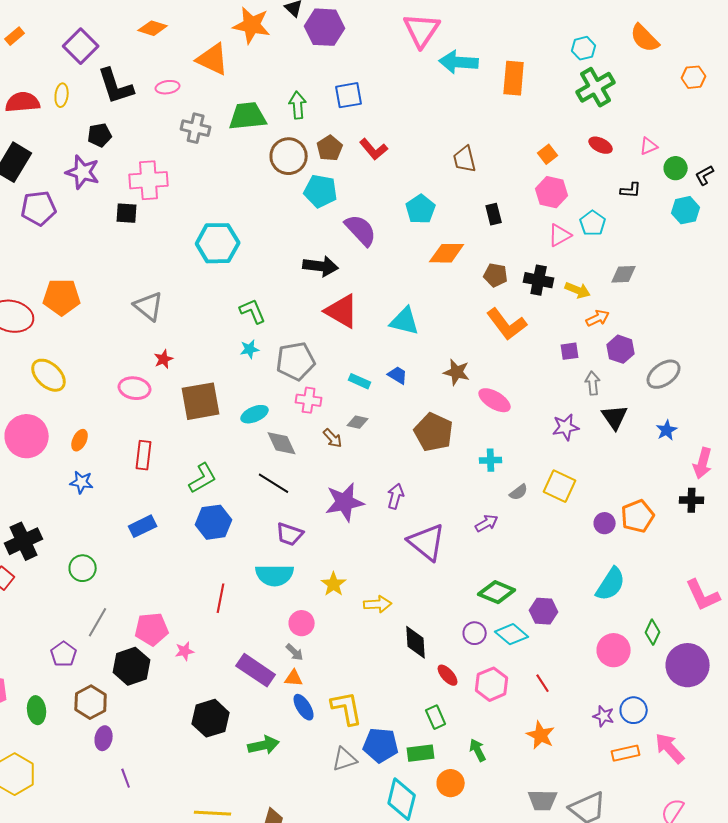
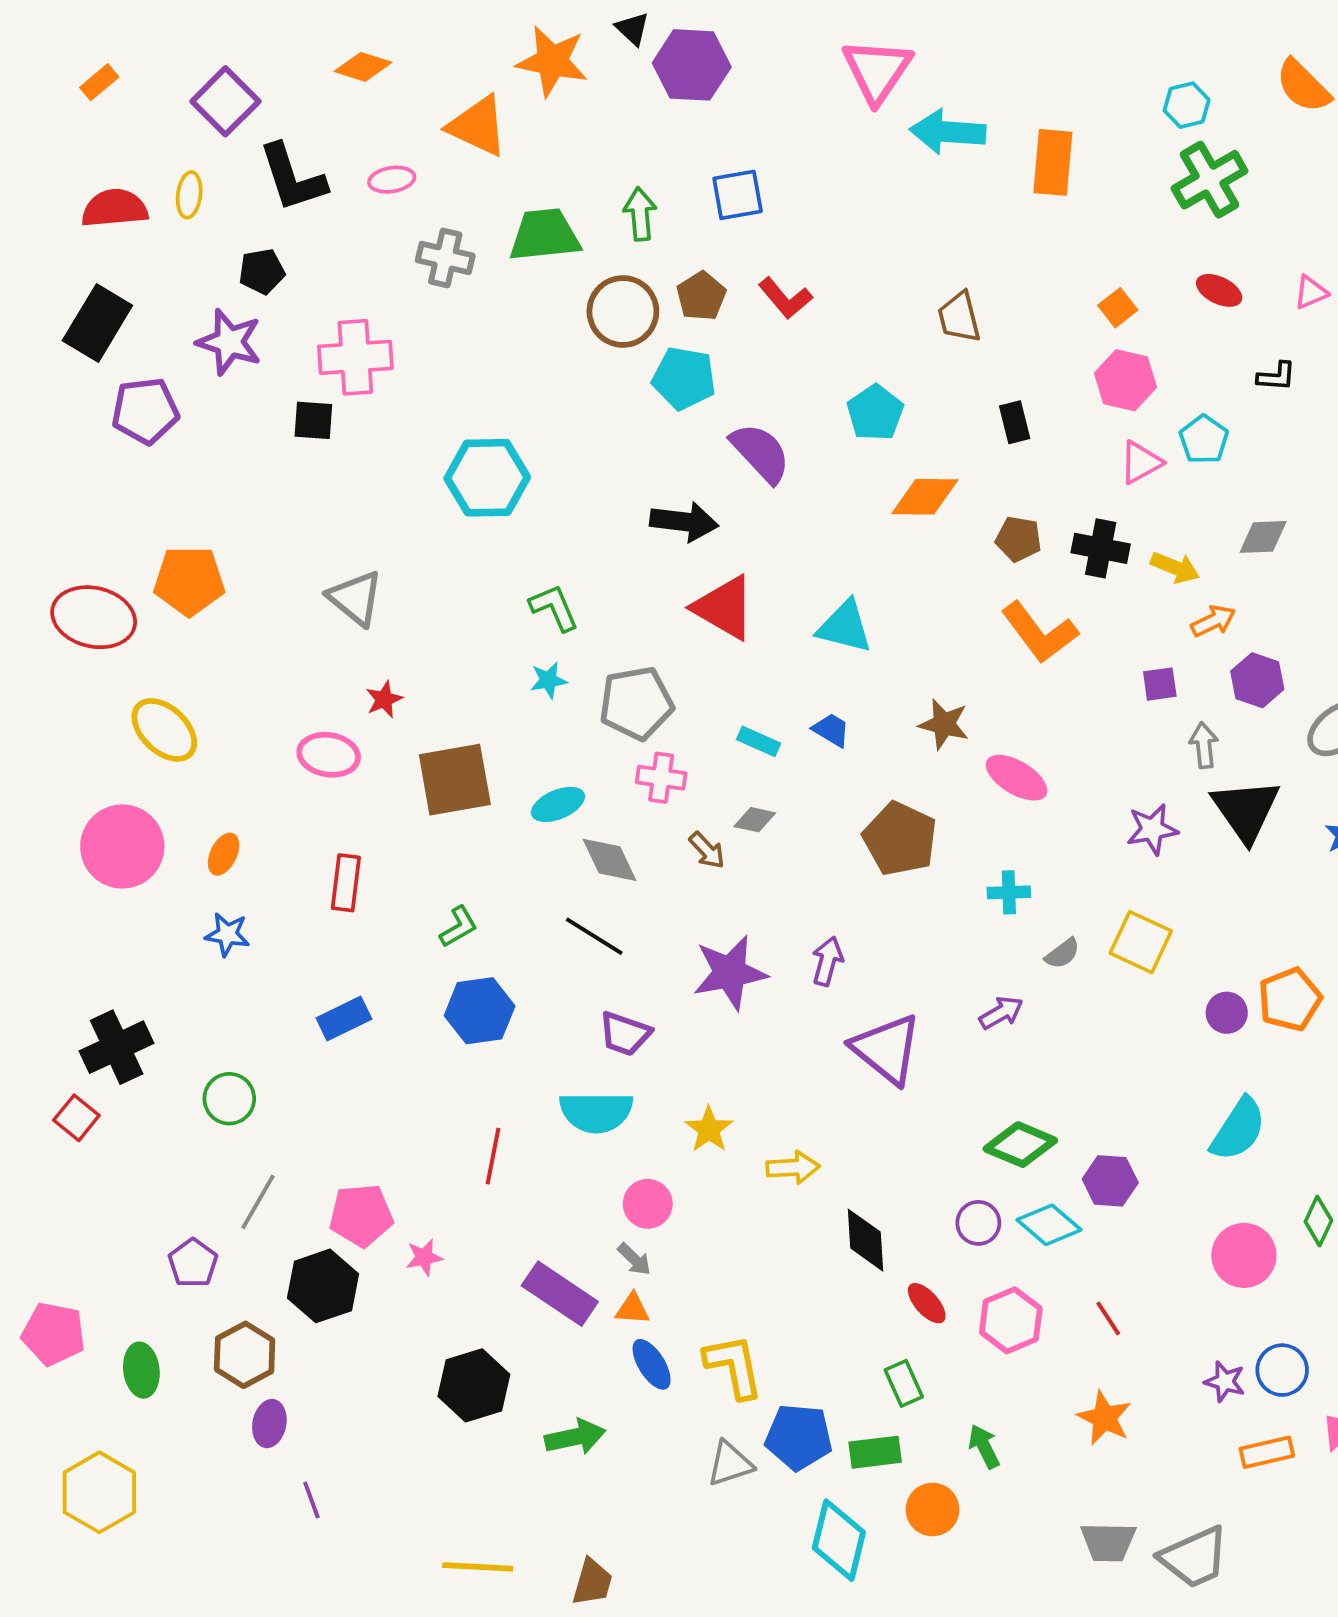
black triangle: (615, 417) -> (1246, 810), size x1.4
green L-shape: (203, 478) -> (459, 927), size x0.7

